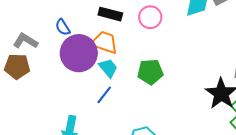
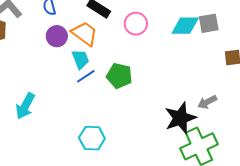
purple circle: (79, 53) -> (57, 36), size x0.6
blue line: (104, 95) -> (86, 76), moved

